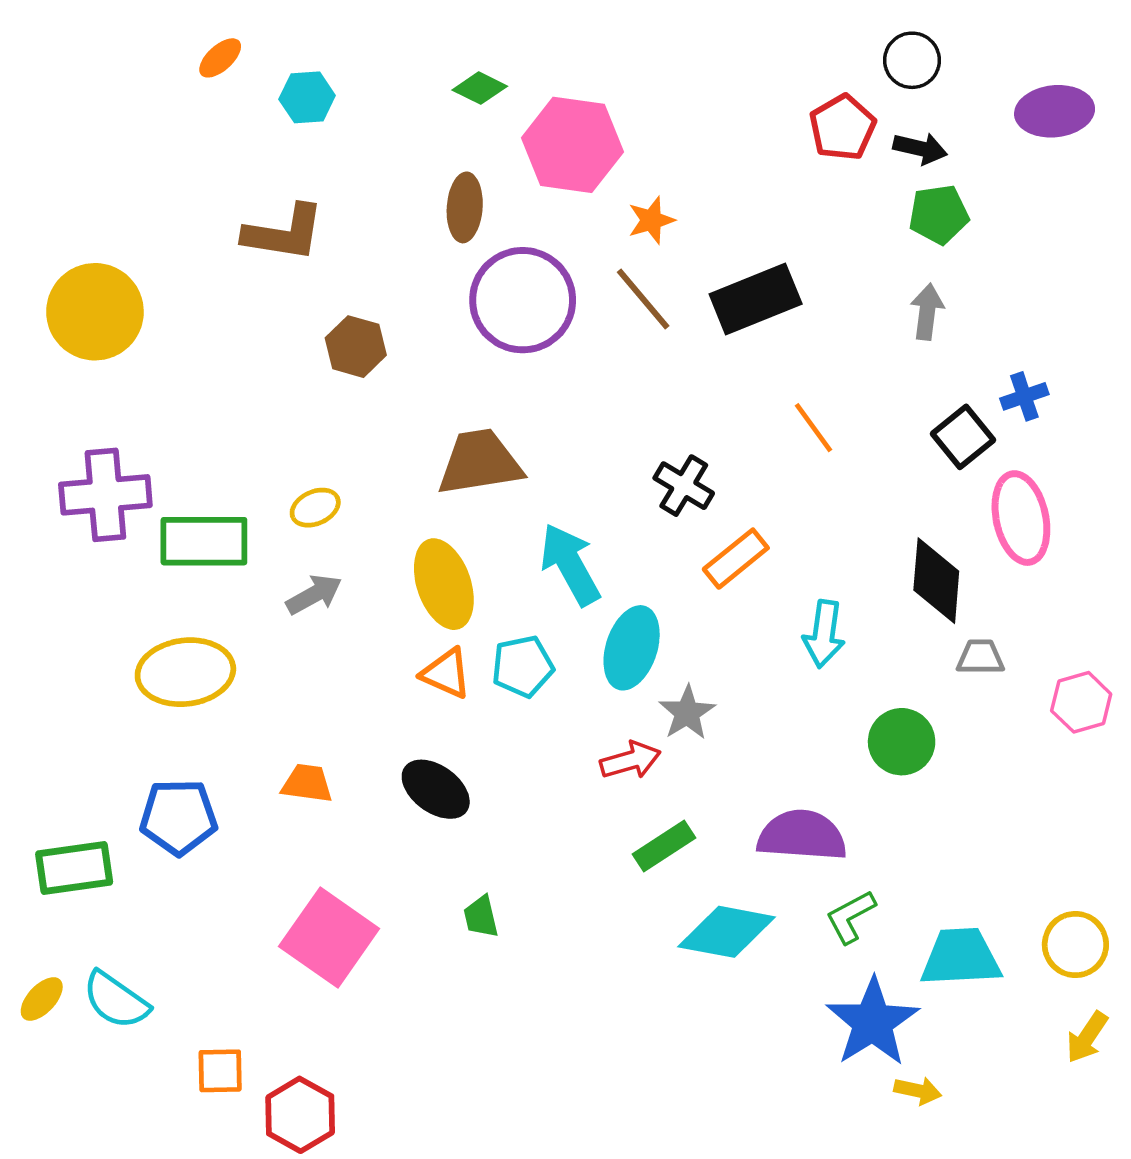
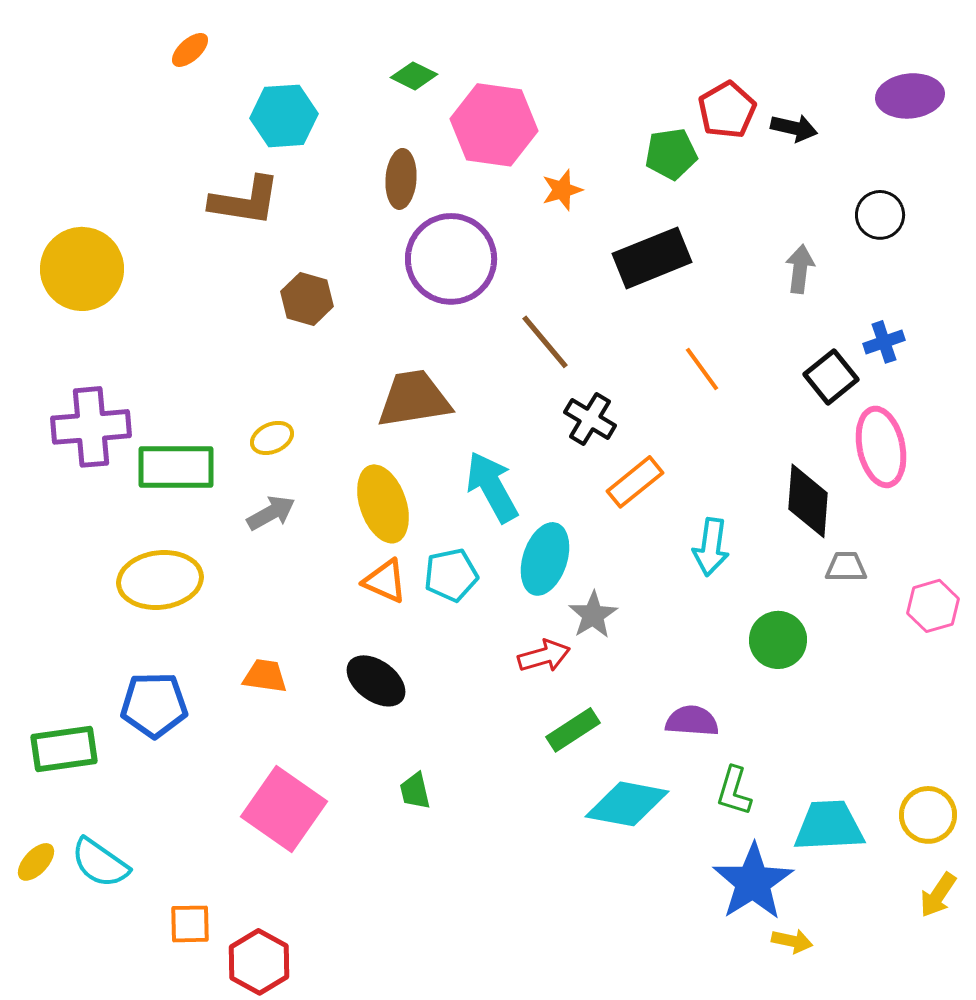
black circle: (912, 60) -> (880, 215), moved
cyan hexagon: (307, 97) -> (284, 116), moved, size x1.4
green pentagon: (939, 214) -> (671, 154), moved
brown line: (643, 299) -> (545, 342), moved
purple semicircle: (802, 836) -> (692, 721), size x0.7
green L-shape: (851, 917) -> (734, 791), turned -45

